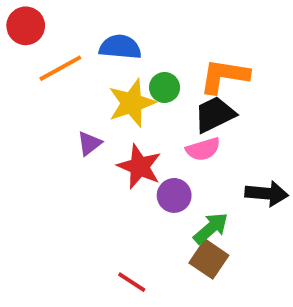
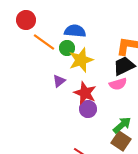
orange line: (60, 68) -> (44, 42), turned 65
green circle: (165, 87) -> (67, 48), moved
purple circle: (174, 195) -> (88, 109), moved

